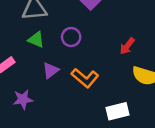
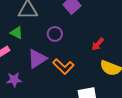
green triangle: (36, 40) -> (17, 33), moved
purple triangle: (51, 70) -> (37, 59), size x1.5

